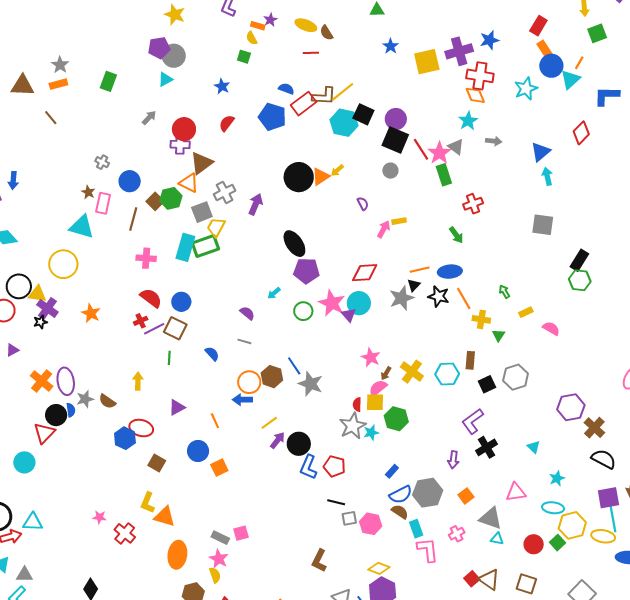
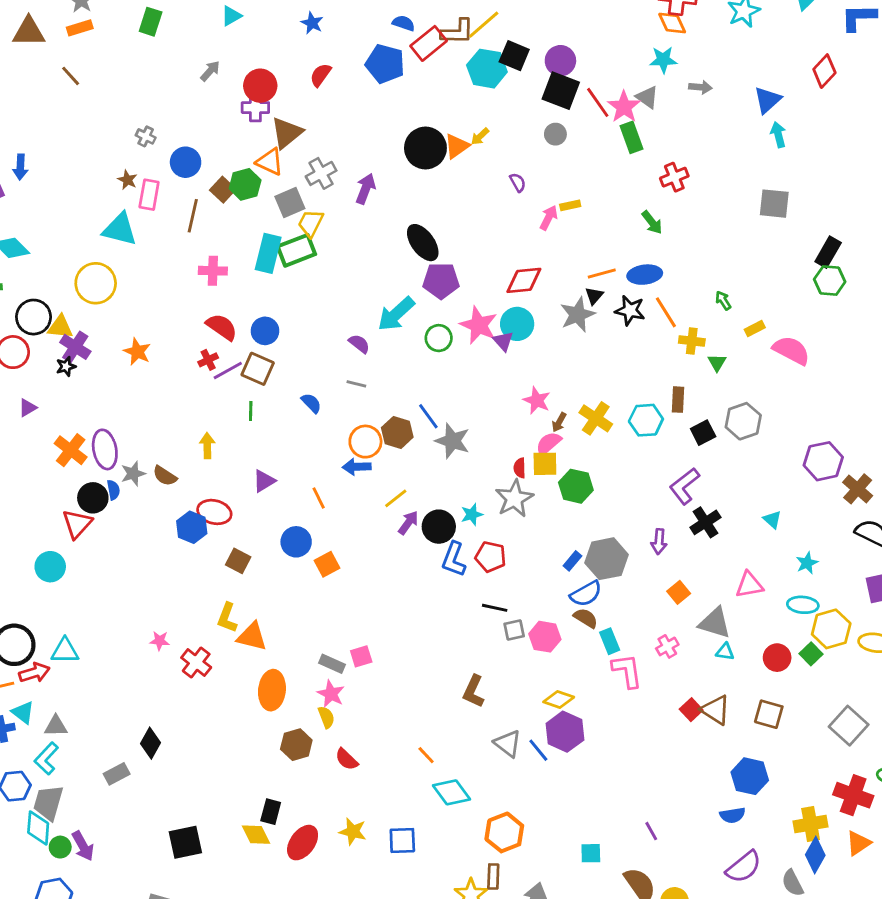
cyan star: (468, 121) -> (663, 60), turned 30
cyan arrow: (274, 293) -> (396, 314), size x2.0
pink semicircle: (551, 328) -> (791, 350), size x1.5
cyan star: (371, 433) -> (472, 514), moved
gray hexagon: (428, 493) -> (606, 559), moved

